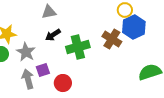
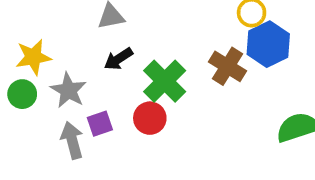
green cross: (78, 47) -> (165, 81), turned -30
red circle: (63, 83) -> (150, 118), moved

